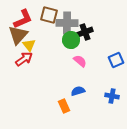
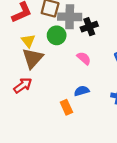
brown triangle: (18, 35) -> (33, 58), moved
green circle: (71, 40) -> (57, 35), moved
red arrow: (24, 59) -> (23, 85), moved

